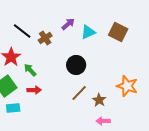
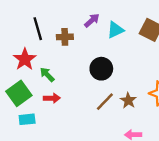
black line: (22, 31) -> (38, 29), turned 36
brown cross: (45, 38) -> (65, 37), turned 32
brown star: (99, 100) -> (128, 101), moved

